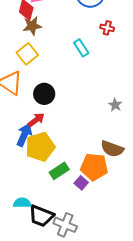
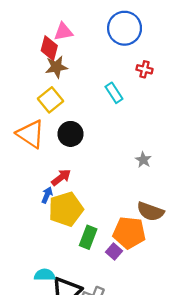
black circle: (44, 94) -> (70, 134), moved
gray star: (115, 105) -> (143, 160), moved
blue arrow: (24, 135) -> (47, 195), size x0.6
green rectangle: (59, 171) -> (88, 237), turned -36

